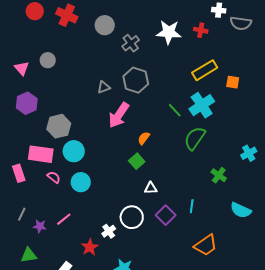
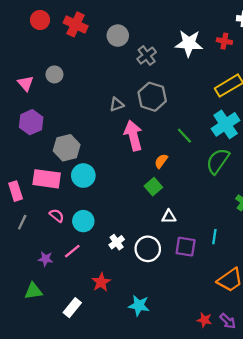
green line: (175, 110) -> (184, 136), moved
pink arrow: (119, 115) -> (133, 136), turned 132
pink rectangle: (19, 173) -> (16, 191), moved
pink semicircle: (54, 177) -> (57, 216), moved
cyan circle: (81, 182) -> (83, 221), moved
gray line: (22, 214) -> (22, 222), moved
purple square: (166, 215) -> (186, 247), turned -36
white cross: (109, 231) -> (117, 242), moved

